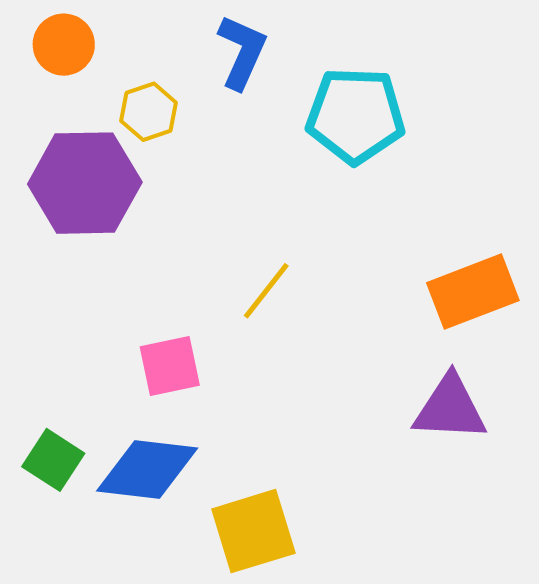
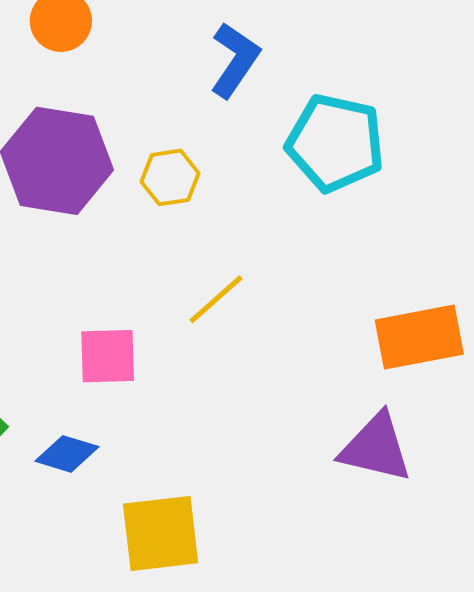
yellow hexagon: (149, 112) -> (170, 177), moved
blue diamond: (147, 470) -> (67, 454), size x0.6

